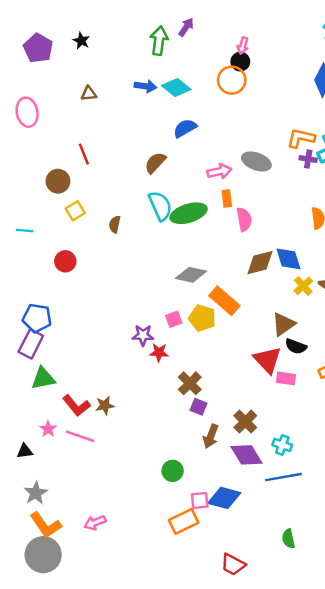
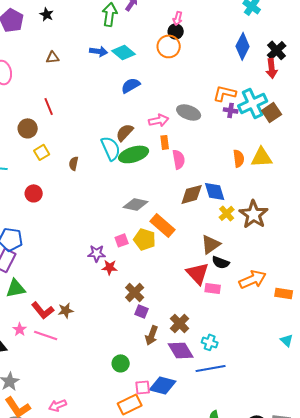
brown semicircle: (155, 163) -> (125, 132), moved

